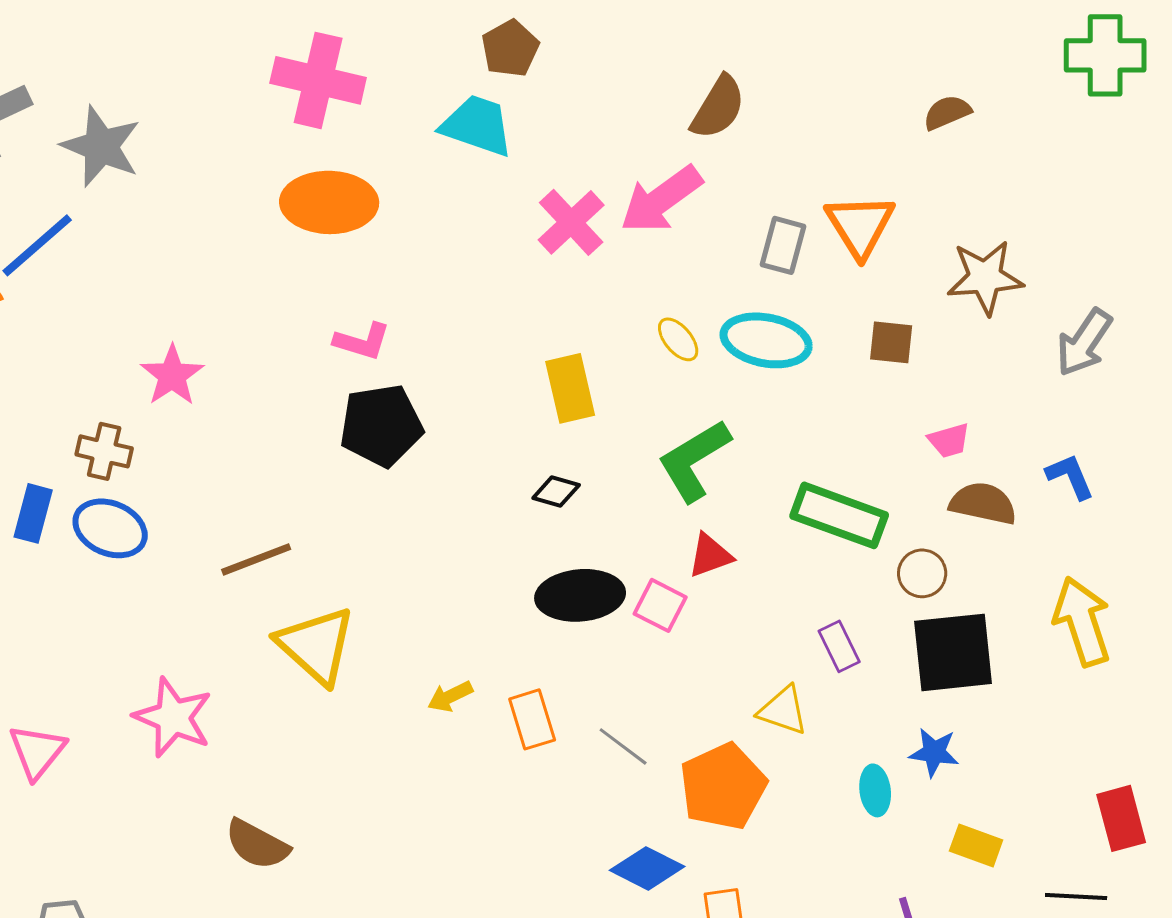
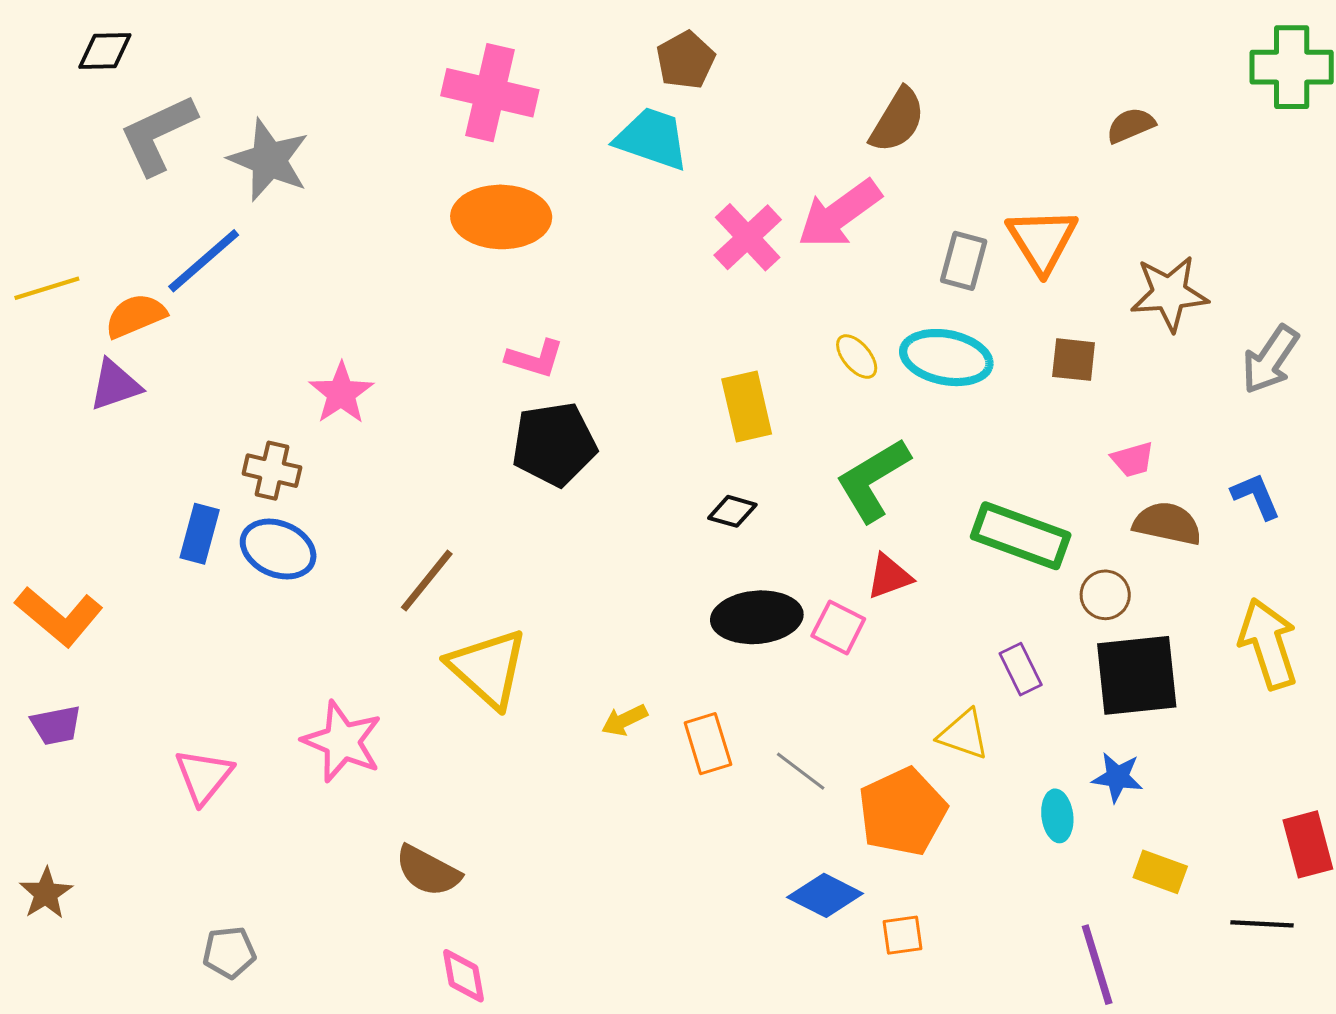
brown line: (256, 559) -> (427, 581), turned -30

